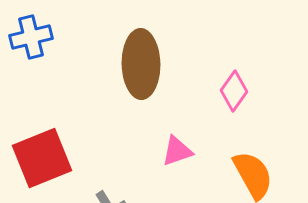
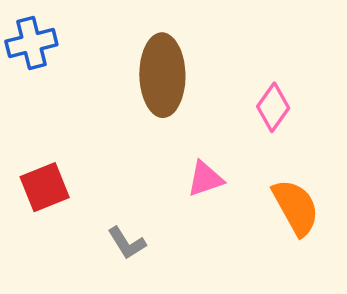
red square: (42, 158) -> (45, 187), size x0.7

